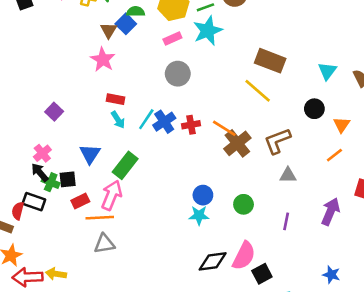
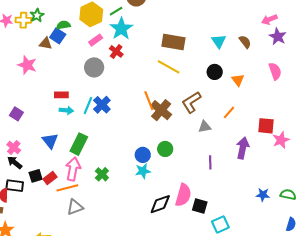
brown triangle: (109, 30) -> (46, 43), turned -40
pink star: (103, 60) -> (27, 65), moved
gray circle: (178, 74) -> (94, 67), moved
cyan arrow: (118, 120) -> (66, 110), turned -40
red cross: (191, 125) -> (116, 51), moved, turned -32
orange line: (224, 128) -> (149, 101), turned 48
orange line: (334, 155) -> (229, 112), moved
black square: (68, 179) -> (36, 176), moved
green cross: (51, 182) -> (102, 174), moved, turned 32
green circle: (244, 204) -> (165, 149), moved
black square: (262, 274) -> (200, 206), turned -35
blue star: (331, 275) -> (263, 195), moved

